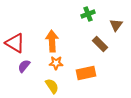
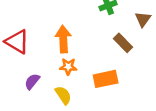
purple semicircle: (24, 66) -> (32, 81), moved

